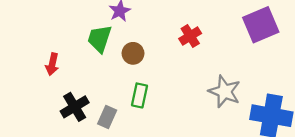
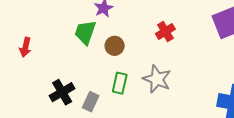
red arrow: (52, 64) -> (25, 47), moved
gray star: (225, 91) -> (157, 79), moved

